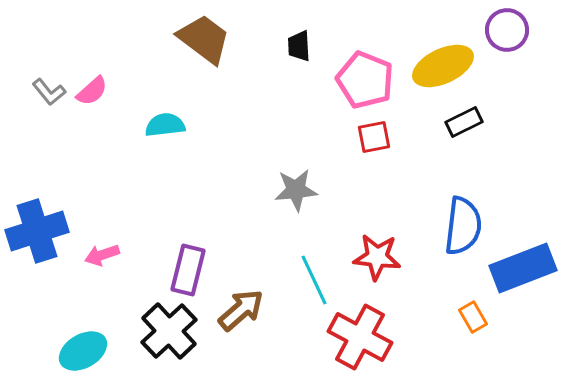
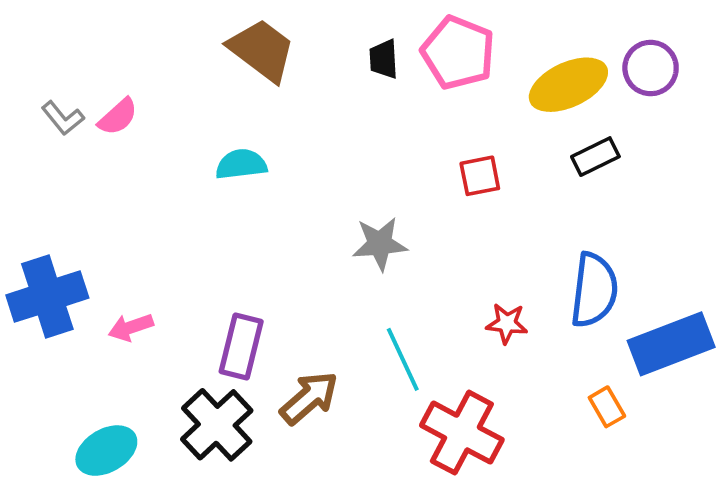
purple circle: (507, 30) -> (651, 68), moved
pink pentagon: (365, 80) -> (458, 53), moved
cyan semicircle: (165, 125) -> (241, 164), moved
red star: (377, 257) -> (507, 323), moved, size x0.7

